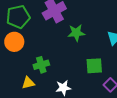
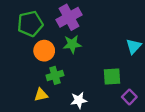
green star: (76, 33) -> (72, 44), moved
orange circle: (14, 42) -> (44, 51), moved

